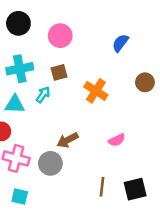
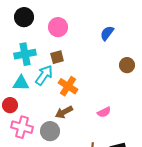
orange cross: (96, 91) -> (68, 86), moved
cyan arrow: (43, 95) -> (44, 75), size x1.5

